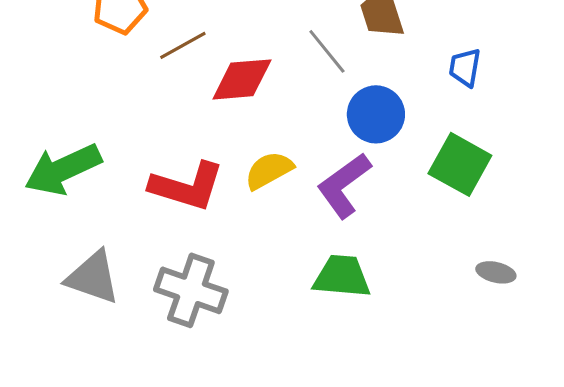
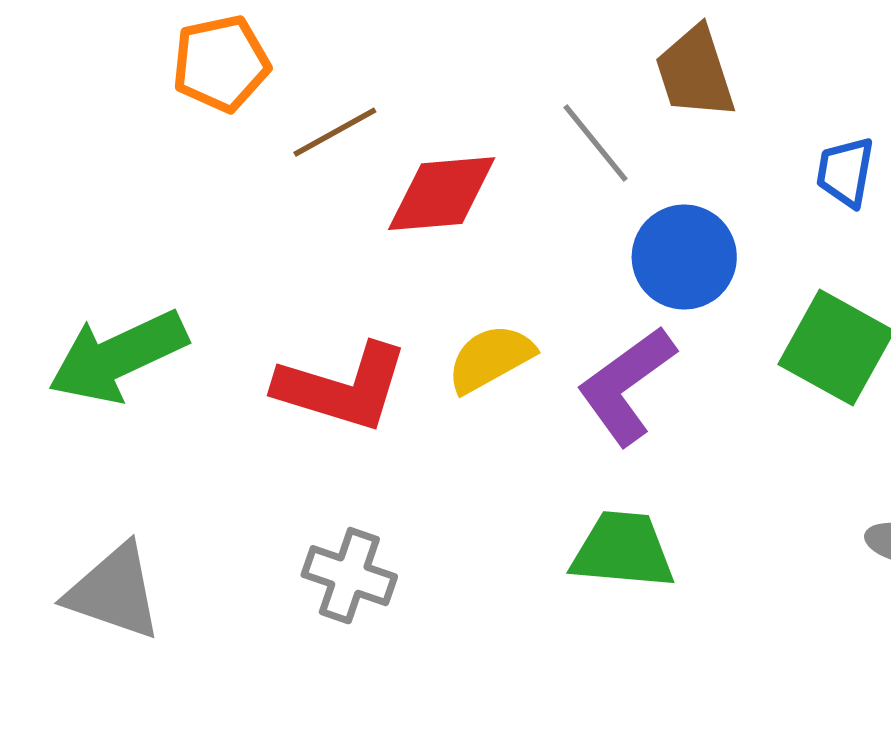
gray triangle: (93, 277) -> (114, 592), moved
gray cross: (191, 290) -> (349, 576), size x0.7

